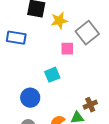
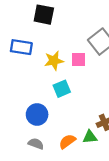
yellow star: (59, 21) -> (54, 61), moved

